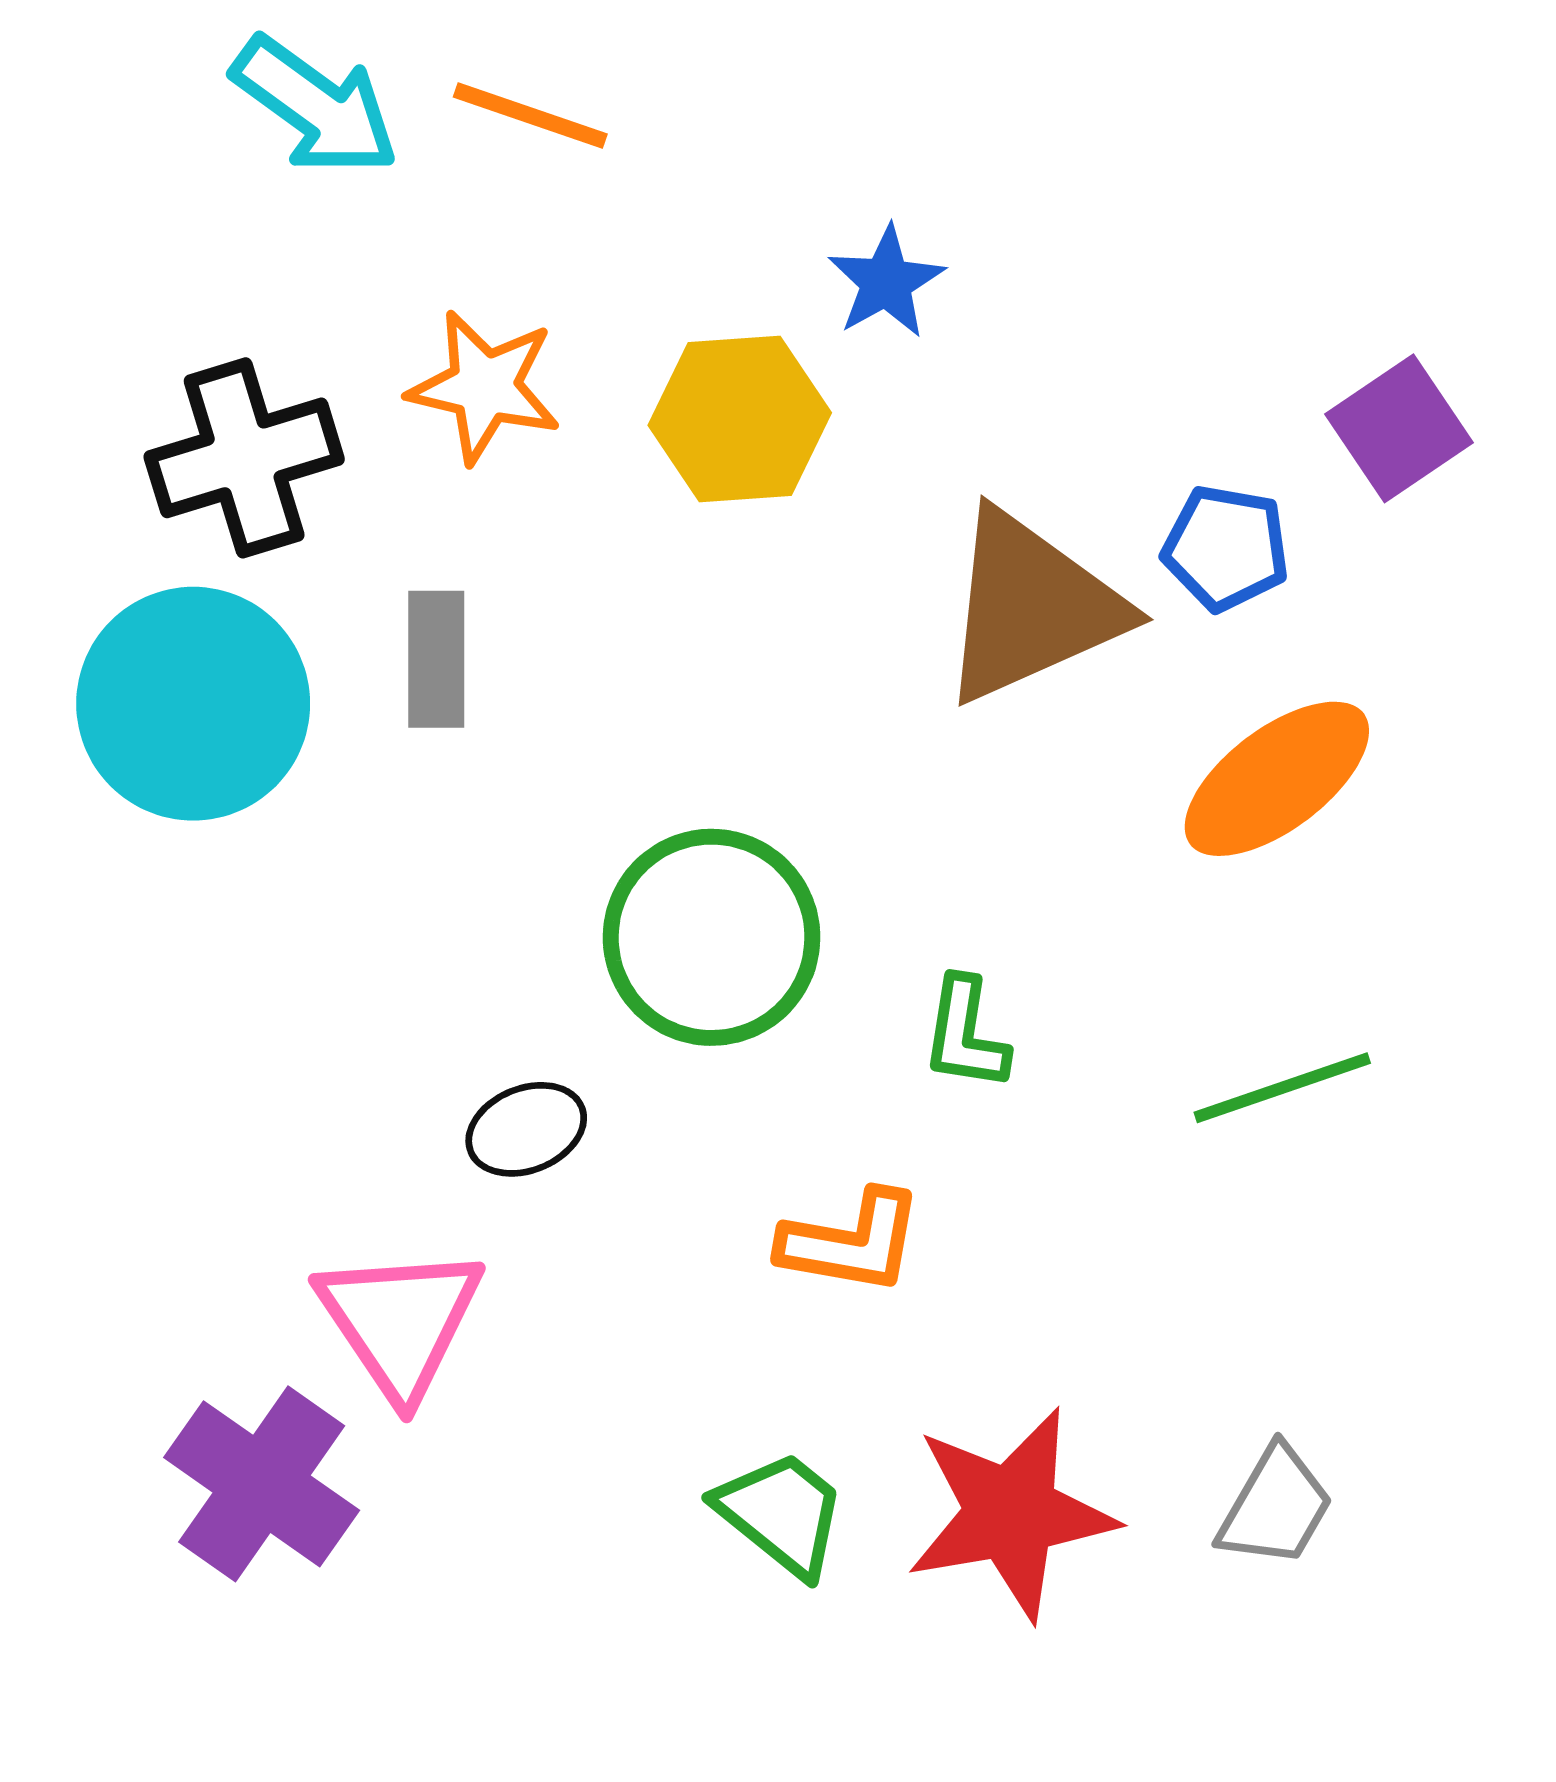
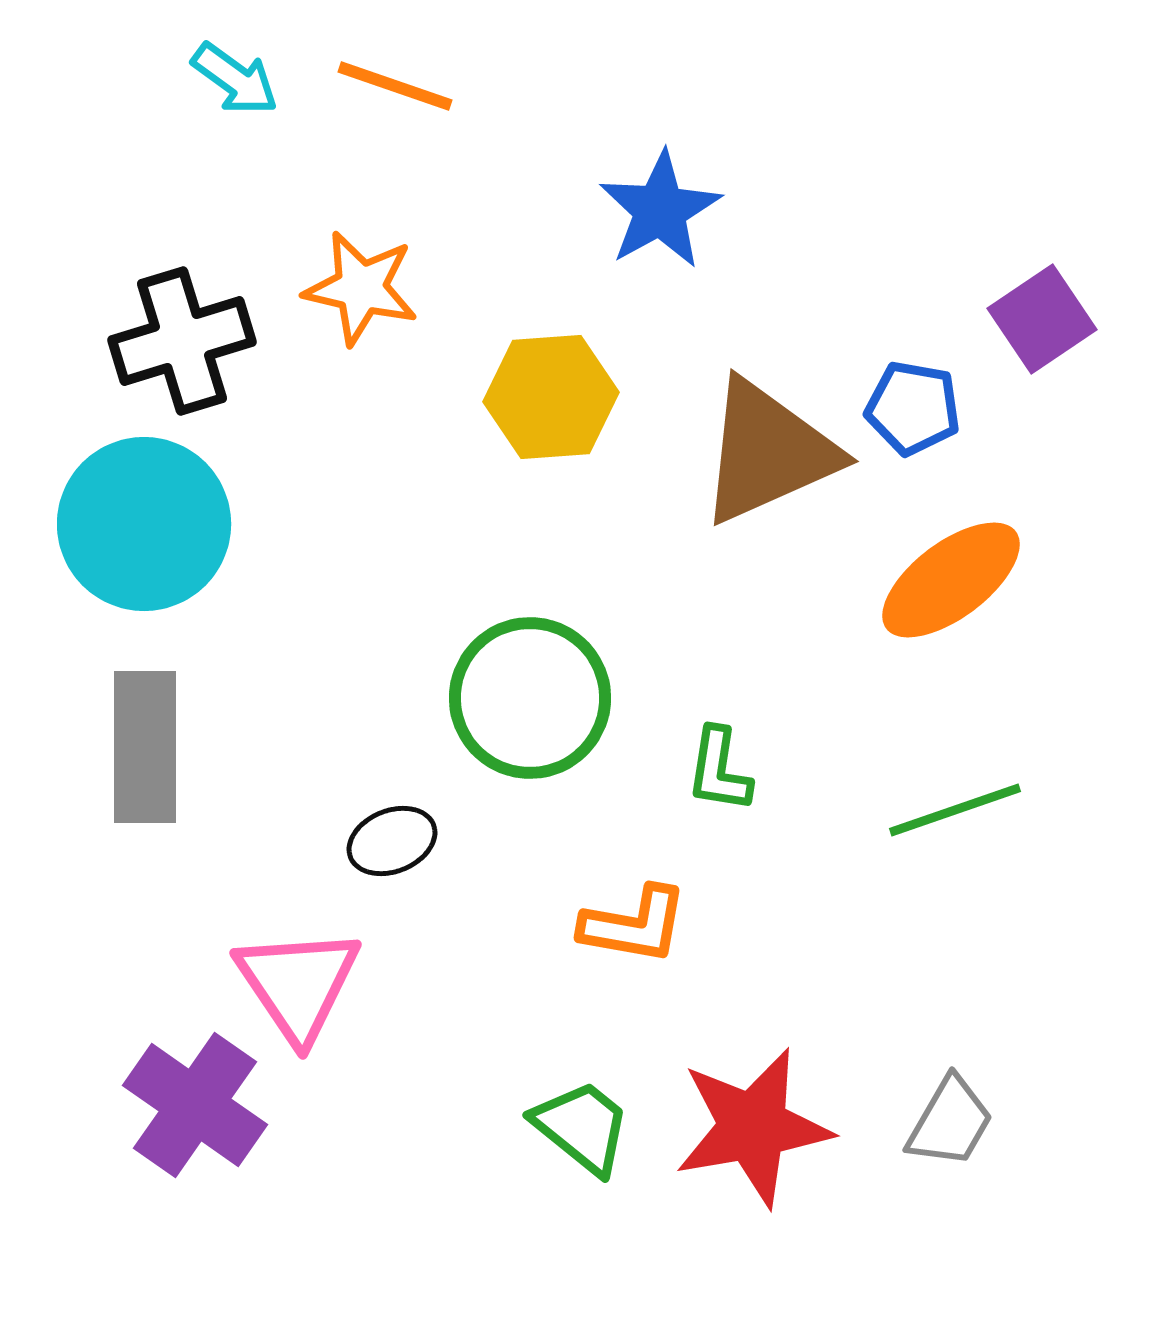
cyan arrow: (315, 106) -> (235, 79), size x0.7
blue star: (886, 282) -> (660, 210), size x1.4
yellow hexagon: (740, 419) -> (551, 397), moved
gray rectangle: (436, 659) -> (145, 747), moved, size x1.5

